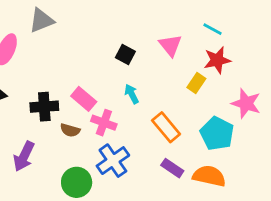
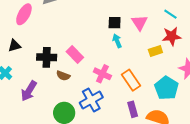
black square: (125, 54) -> (115, 23), moved, turned -32
yellow rectangle: (196, 83) -> (155, 51), turned 32
cyan arrow: (132, 94) -> (117, 41), moved
pink cross: (104, 123) -> (102, 74), moved
purple rectangle: (172, 168) -> (133, 109), turned 35

